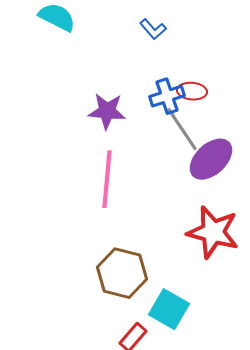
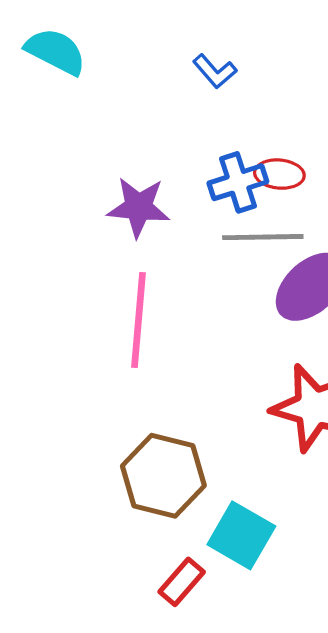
gray line: (182, 129) -> (263, 237), turned -57

